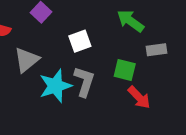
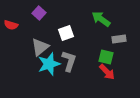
gray triangle: (27, 60) -> (40, 47), moved
green square: (125, 70) -> (106, 57), moved

